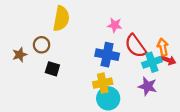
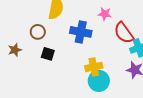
brown star: (20, 55) -> (15, 50), moved
blue cross: (107, 55) -> (81, 32), moved

